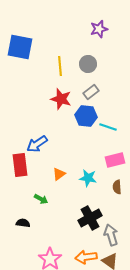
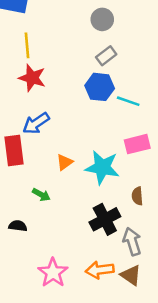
yellow line: (60, 66) -> (27, 45), moved
red star: (61, 99) -> (32, 78), moved
cyan star: (88, 178) -> (102, 167), size x1.5
brown semicircle: (117, 187) -> (137, 196), moved

